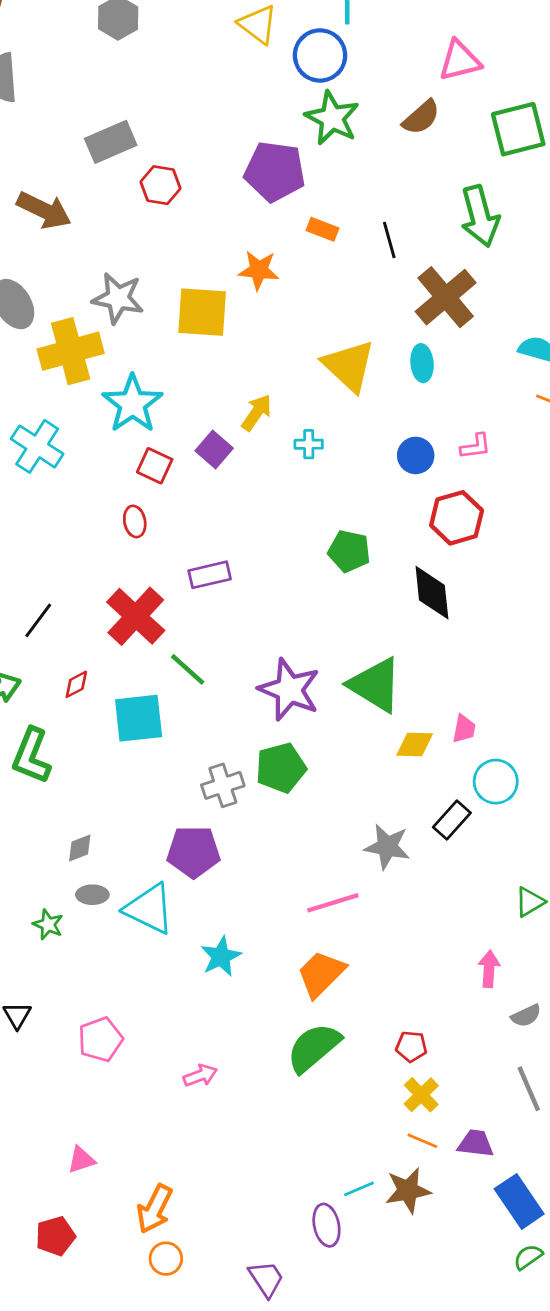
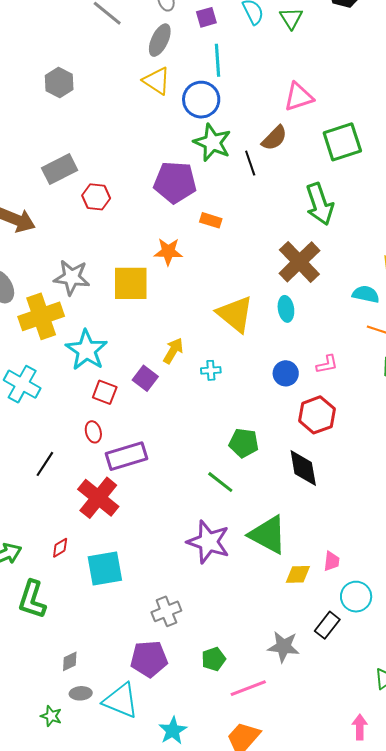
black line: (389, 240) -> (250, 163), moved
purple rectangle: (210, 575) -> (126, 456), moved, size x1.4
black line: (38, 620) -> (45, 464), moved
green line: (188, 669) -> (220, 482), moved
green pentagon: (281, 768) -> (214, 659), moved, size x0.7

